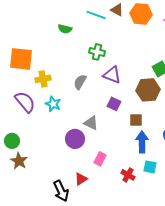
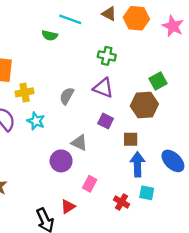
cyan line: (96, 15) -> (70, 19), moved
green cross: (97, 52) -> (107, 56), moved

